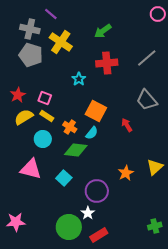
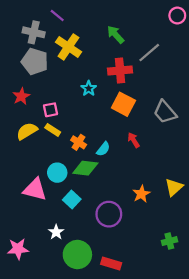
green arrow: (103, 31) -> (116, 35), turned 84
gray line: (147, 58) -> (149, 53), moved
red star: (18, 95) -> (21, 96), moved
pink square: (45, 98) -> (50, 110), turned -32
orange square: (96, 111) -> (123, 104), moved
red arrow: (127, 125) -> (134, 140), moved
cyan circle: (43, 139) -> (57, 173), moved
white star: (88, 213) -> (56, 232), moved
green cross: (155, 226) -> (169, 241), moved
red rectangle: (99, 235) -> (111, 263), turned 48

